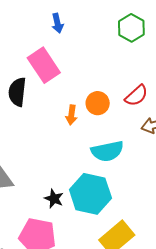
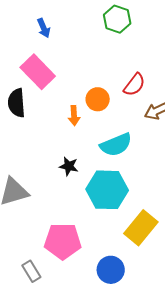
black star: (54, 199) -> (69, 166), moved

